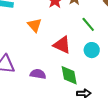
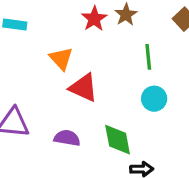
green line: (88, 24) -> (148, 57), turned 35
red triangle: (62, 45) -> (83, 88), moved

